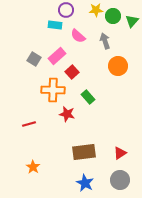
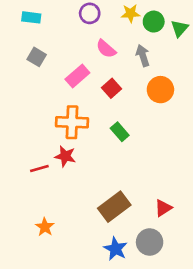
cyan rectangle: (55, 25) -> (31, 17), moved
gray square: (34, 59) -> (37, 57), moved
red square: (72, 72) -> (111, 88), moved
red star: (67, 114) -> (65, 156), moved
brown rectangle: (84, 152) -> (114, 207), turned -30
gray circle: (120, 180) -> (150, 242), moved

